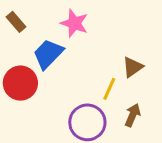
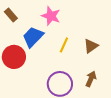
yellow line: (109, 89) -> (64, 45), moved

